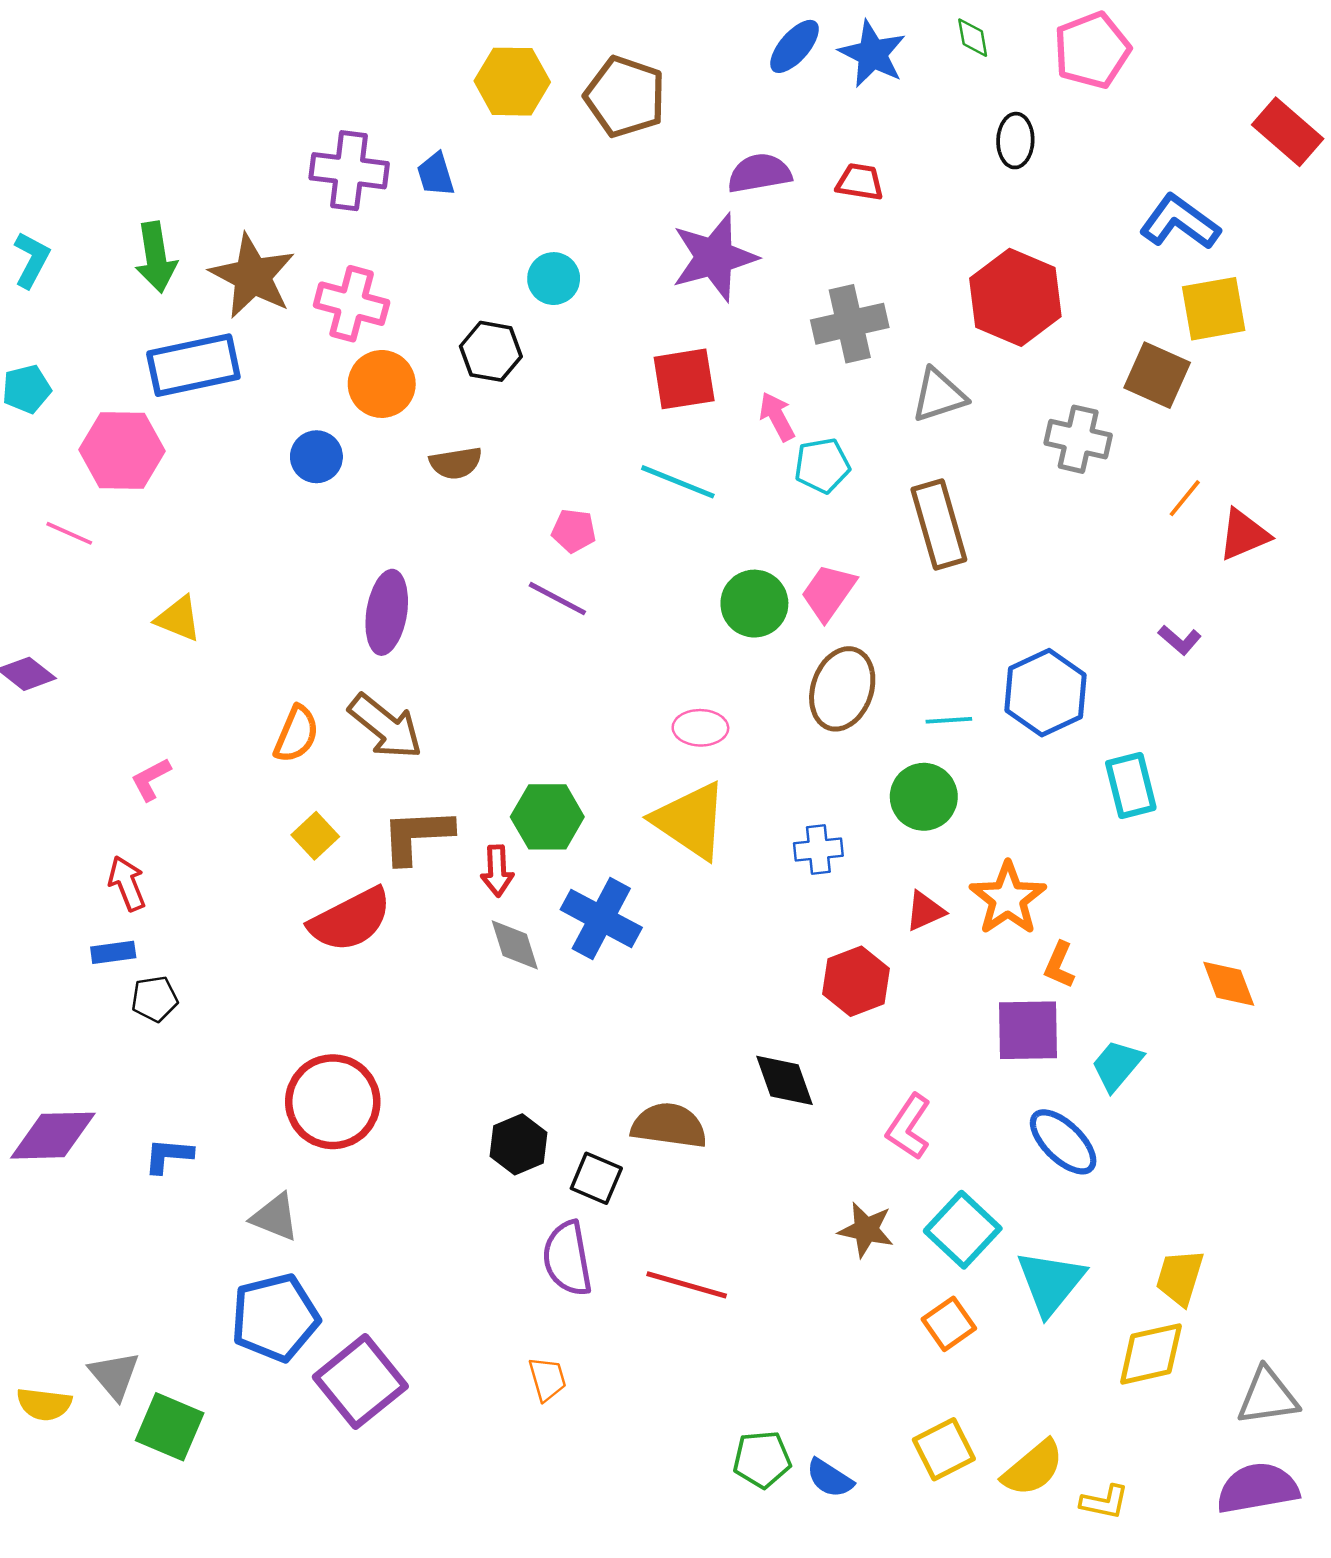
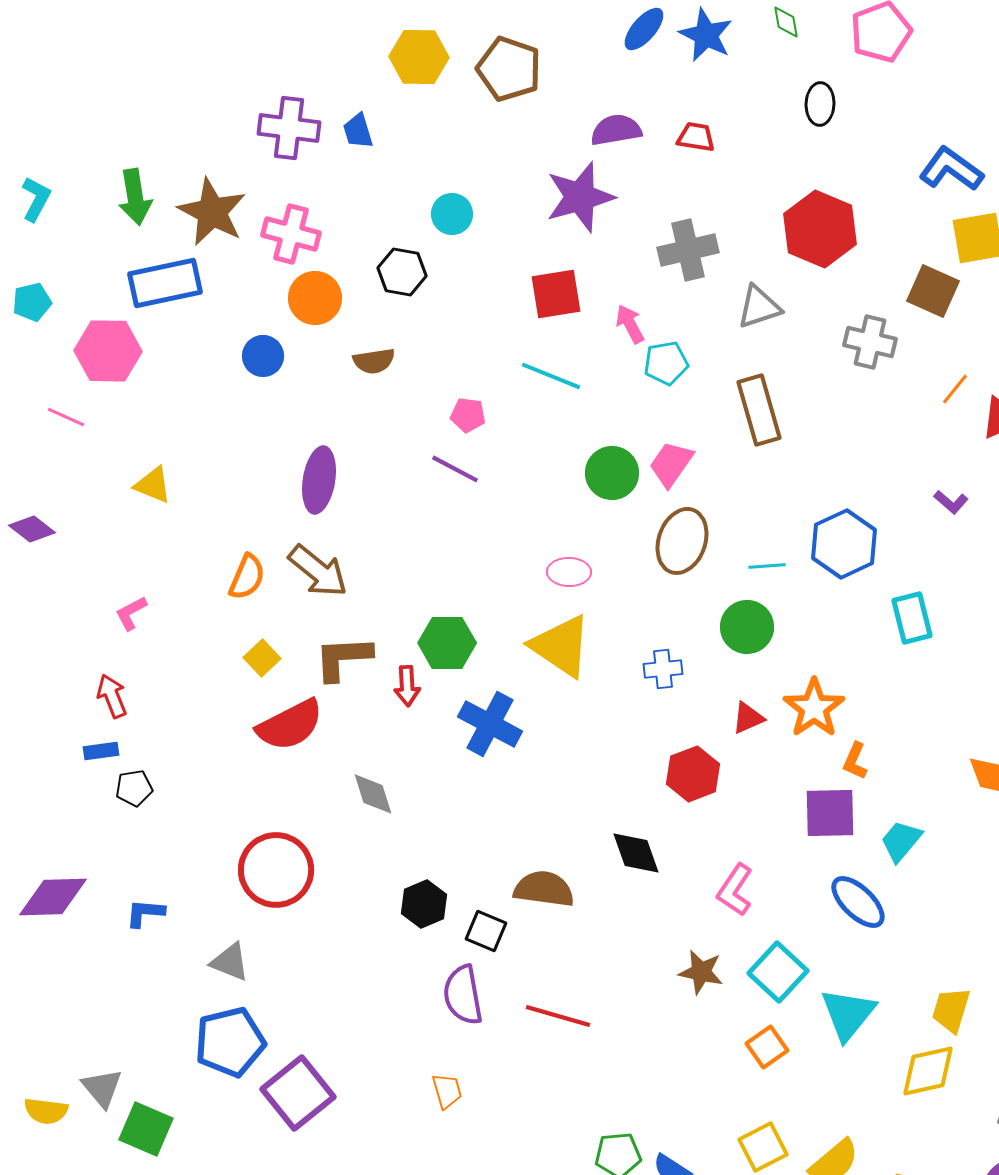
gray diamond: (515, 945) -> (373, 794), moved

